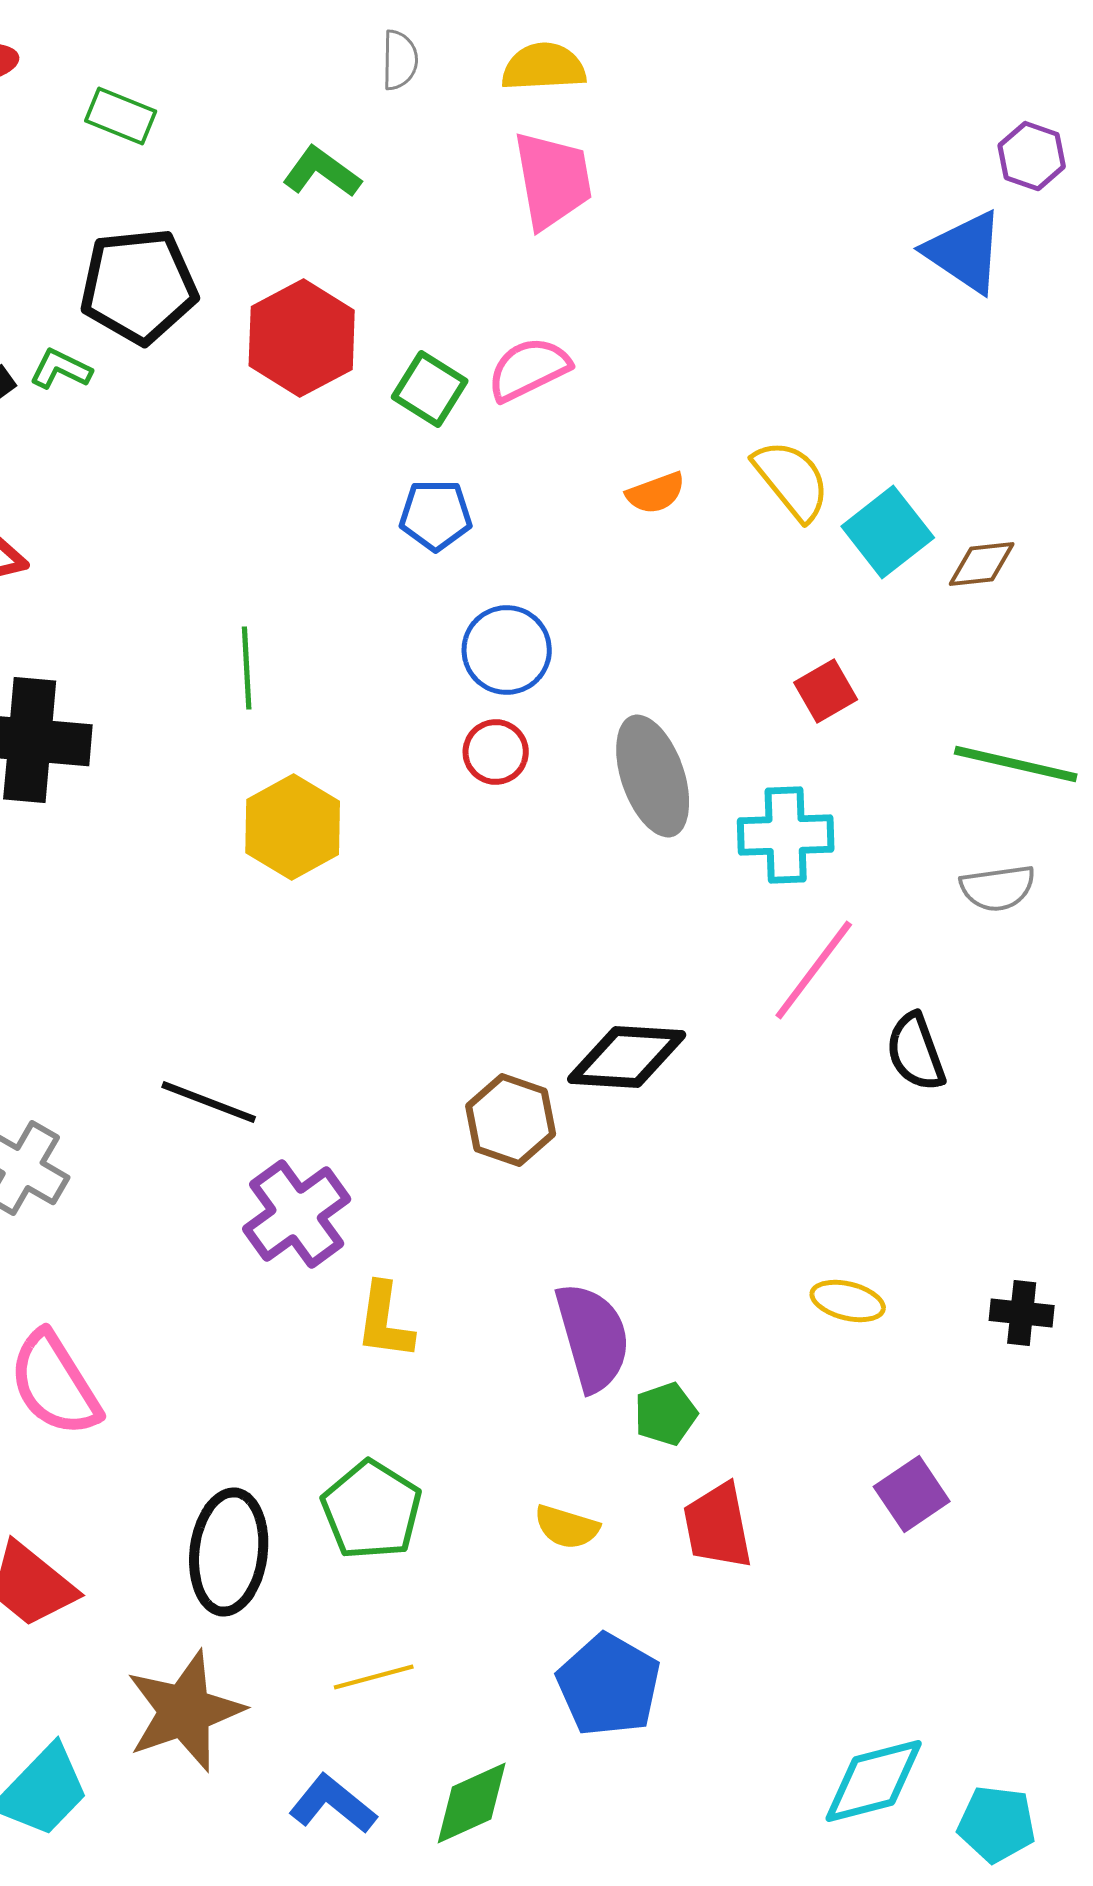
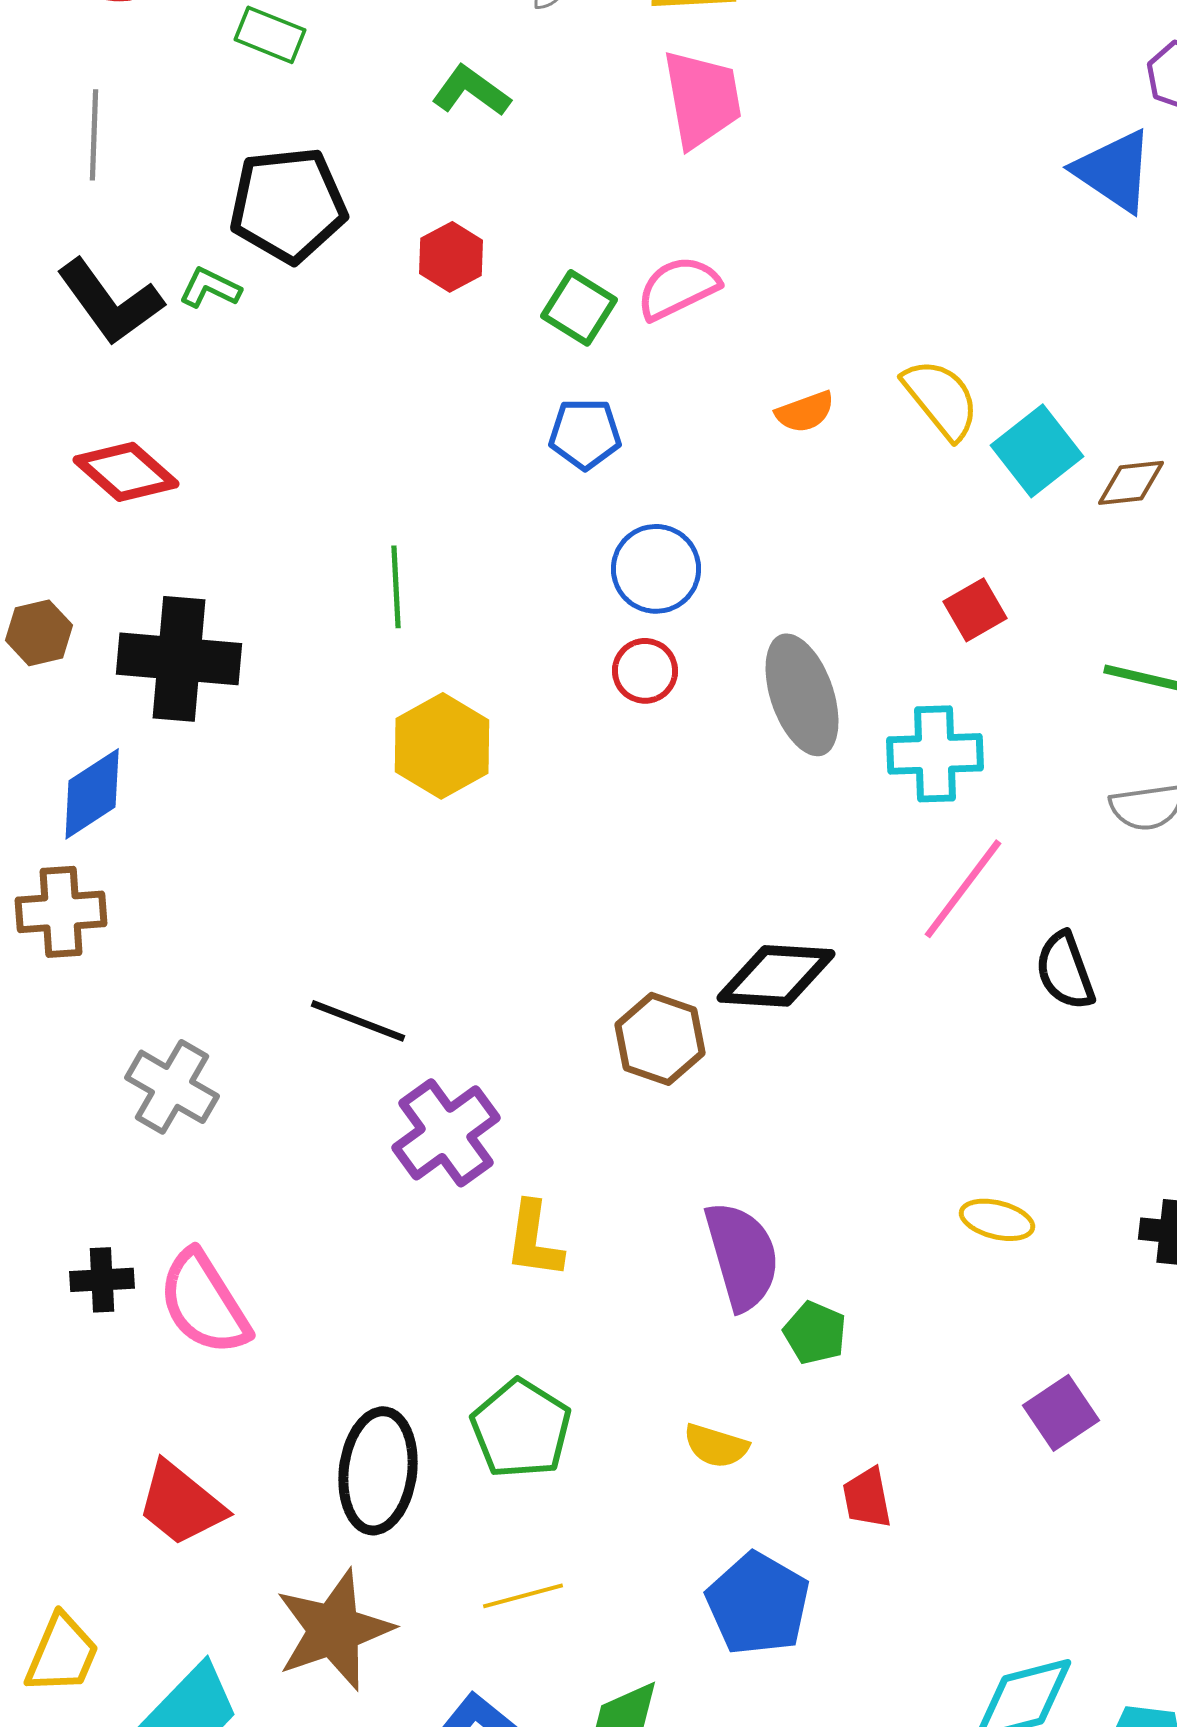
red hexagon: (302, 338) -> (451, 257), size x0.6
green pentagon: (666, 1414) -> (815, 1333), turned -30
red trapezoid: (718, 1526) -> (867, 1498), moved, size x0.7

